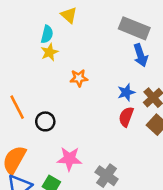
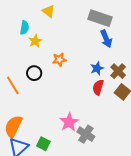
cyan semicircle: (47, 34) -> (24, 28), moved
black circle: (45, 121) -> (34, 73), moved
pink star: (69, 159) -> (69, 122), moved, turned -30

